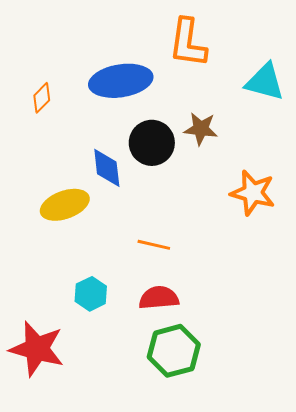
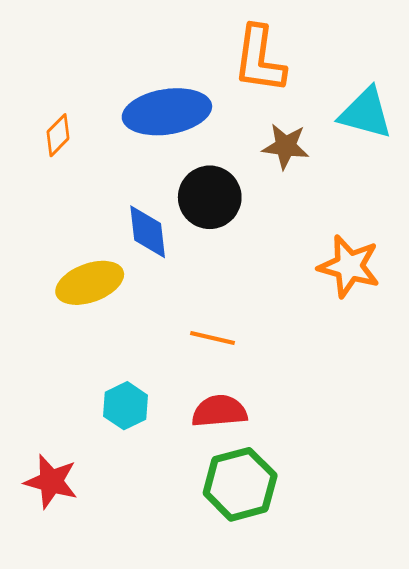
brown star: (201, 129) -> (286, 146), moved
red star: (37, 349) -> (51, 482), size x0.7

